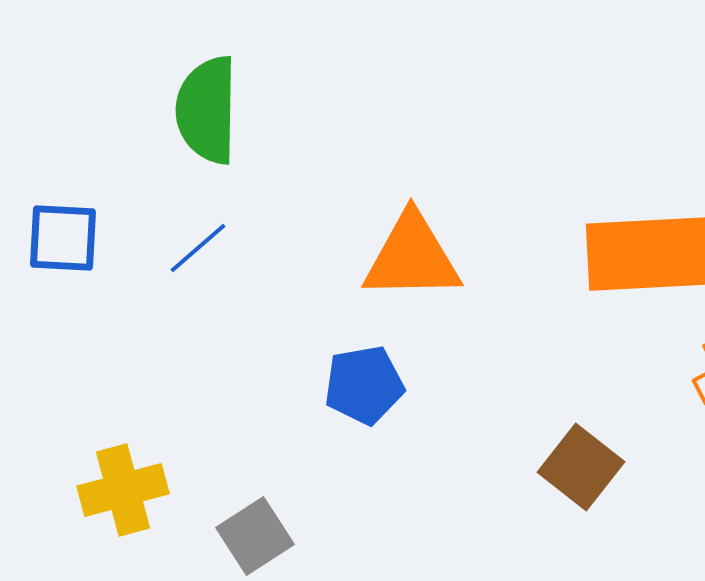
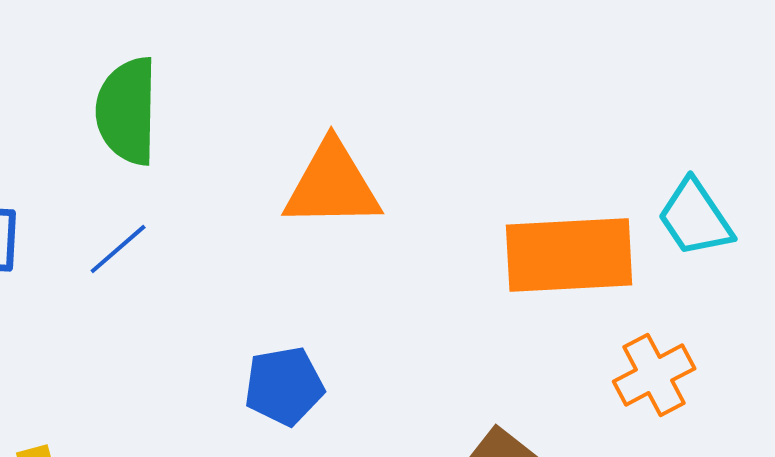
orange triangle: (412, 257) -> (332, 185), moved

